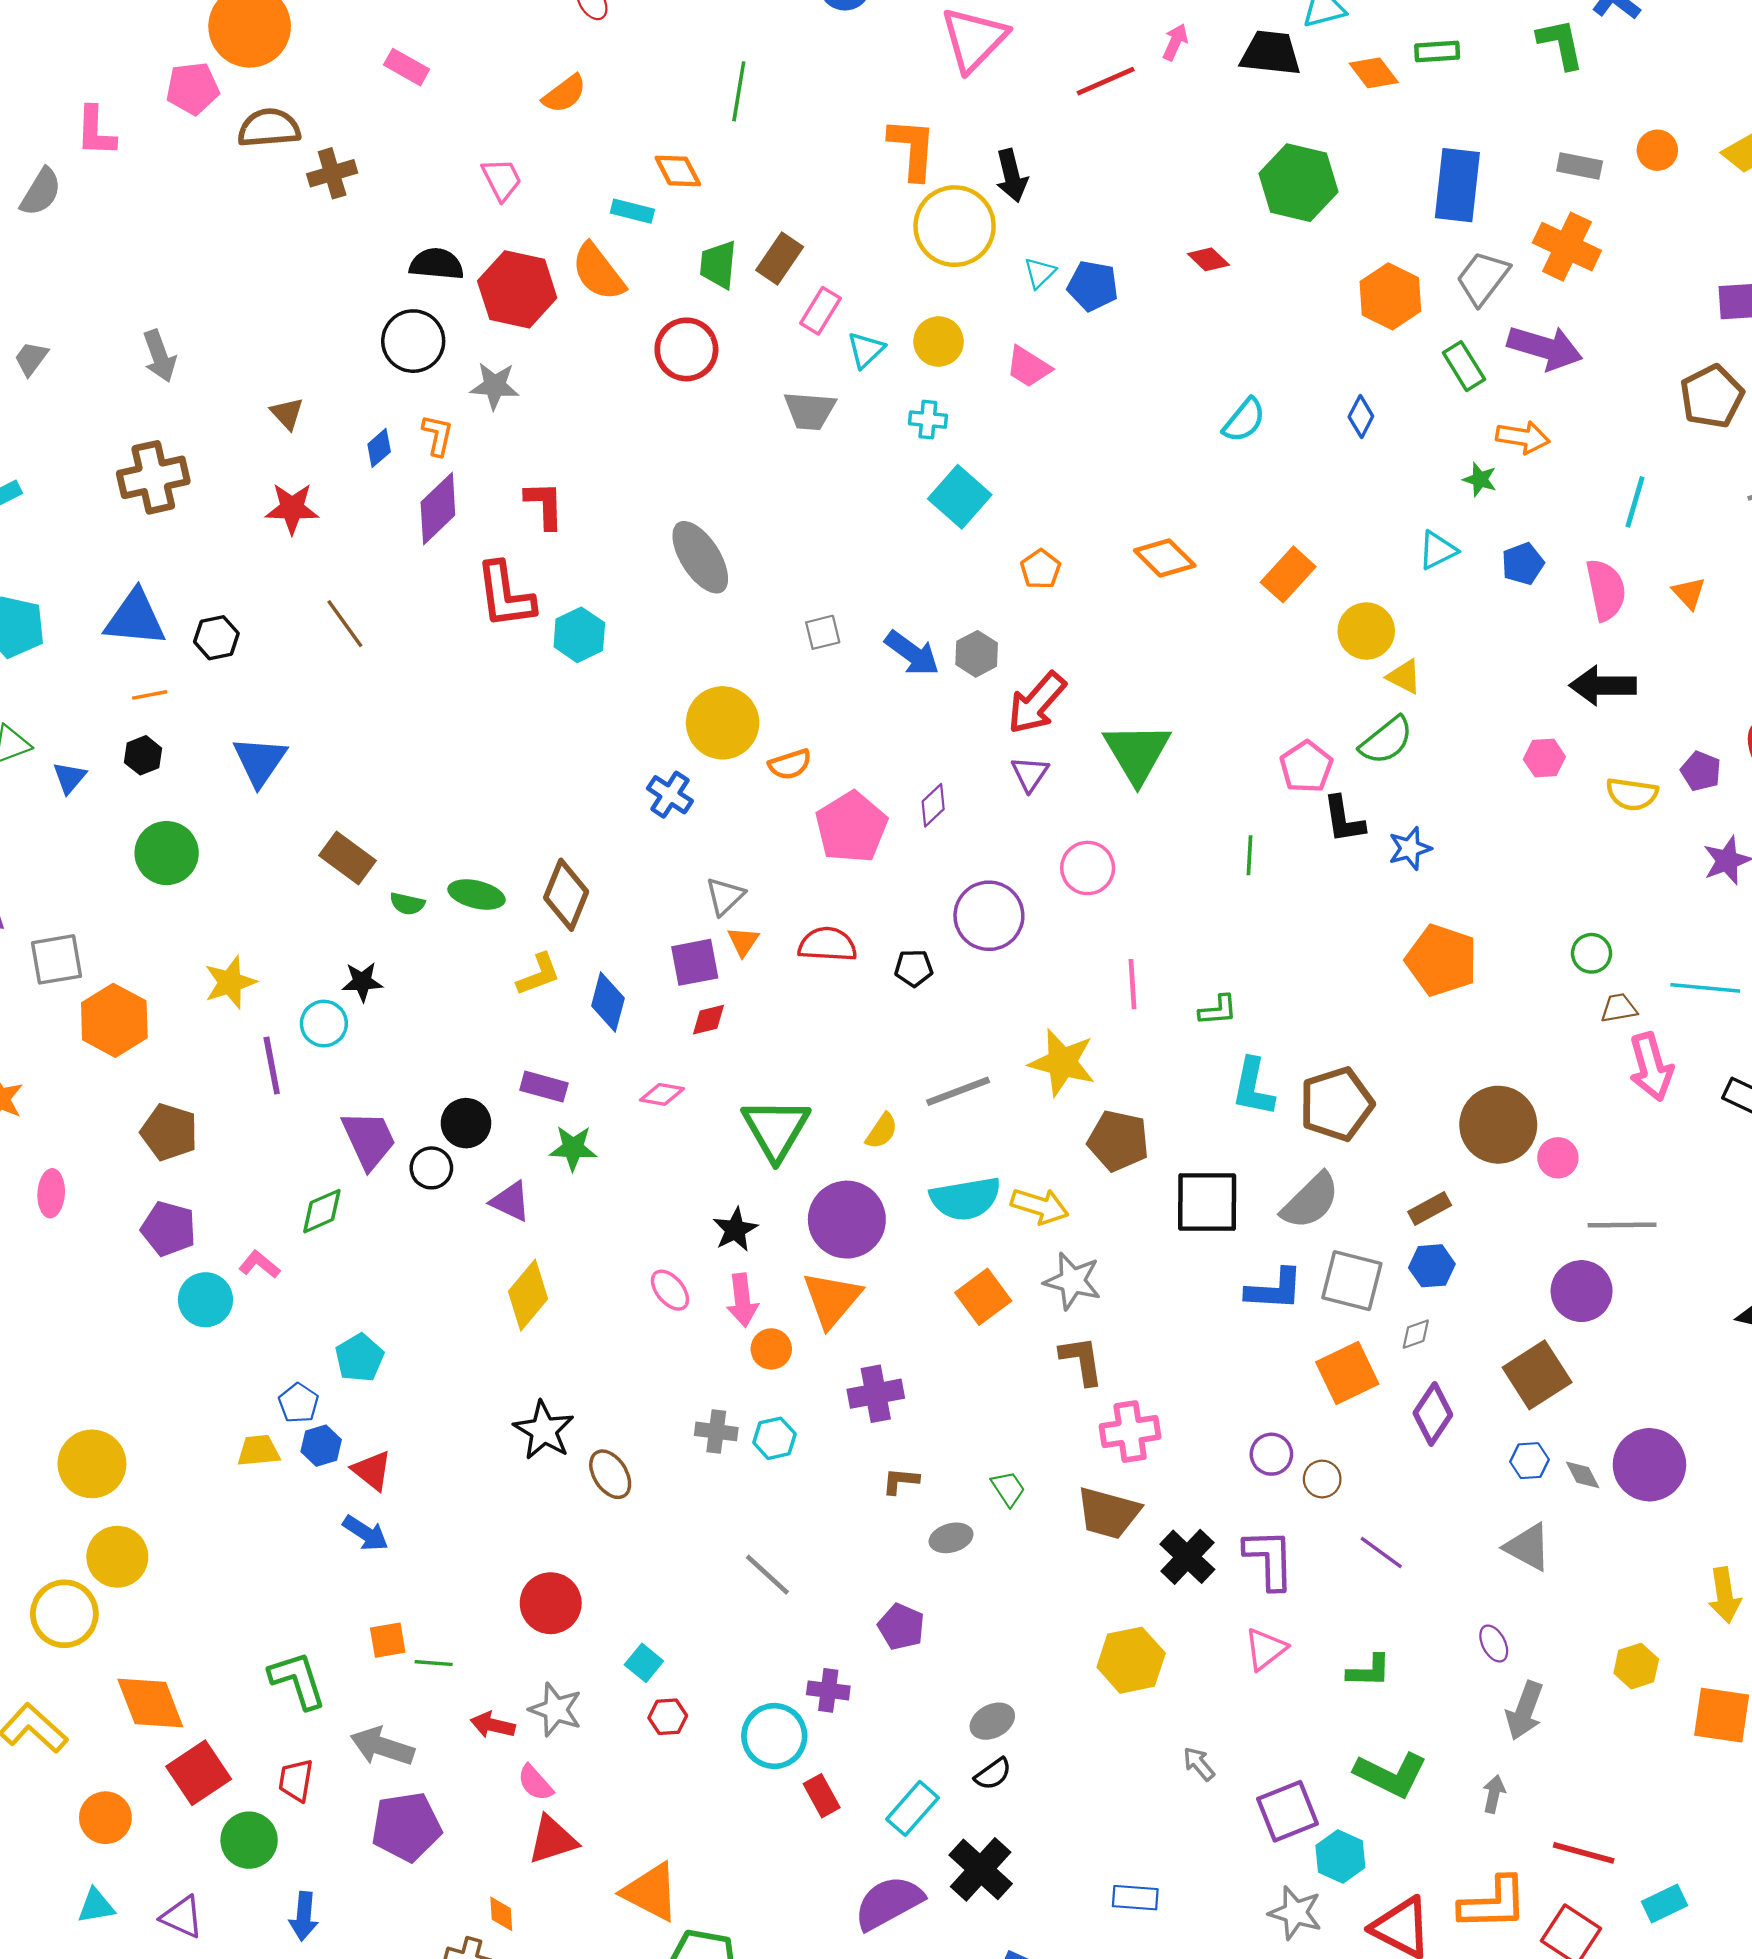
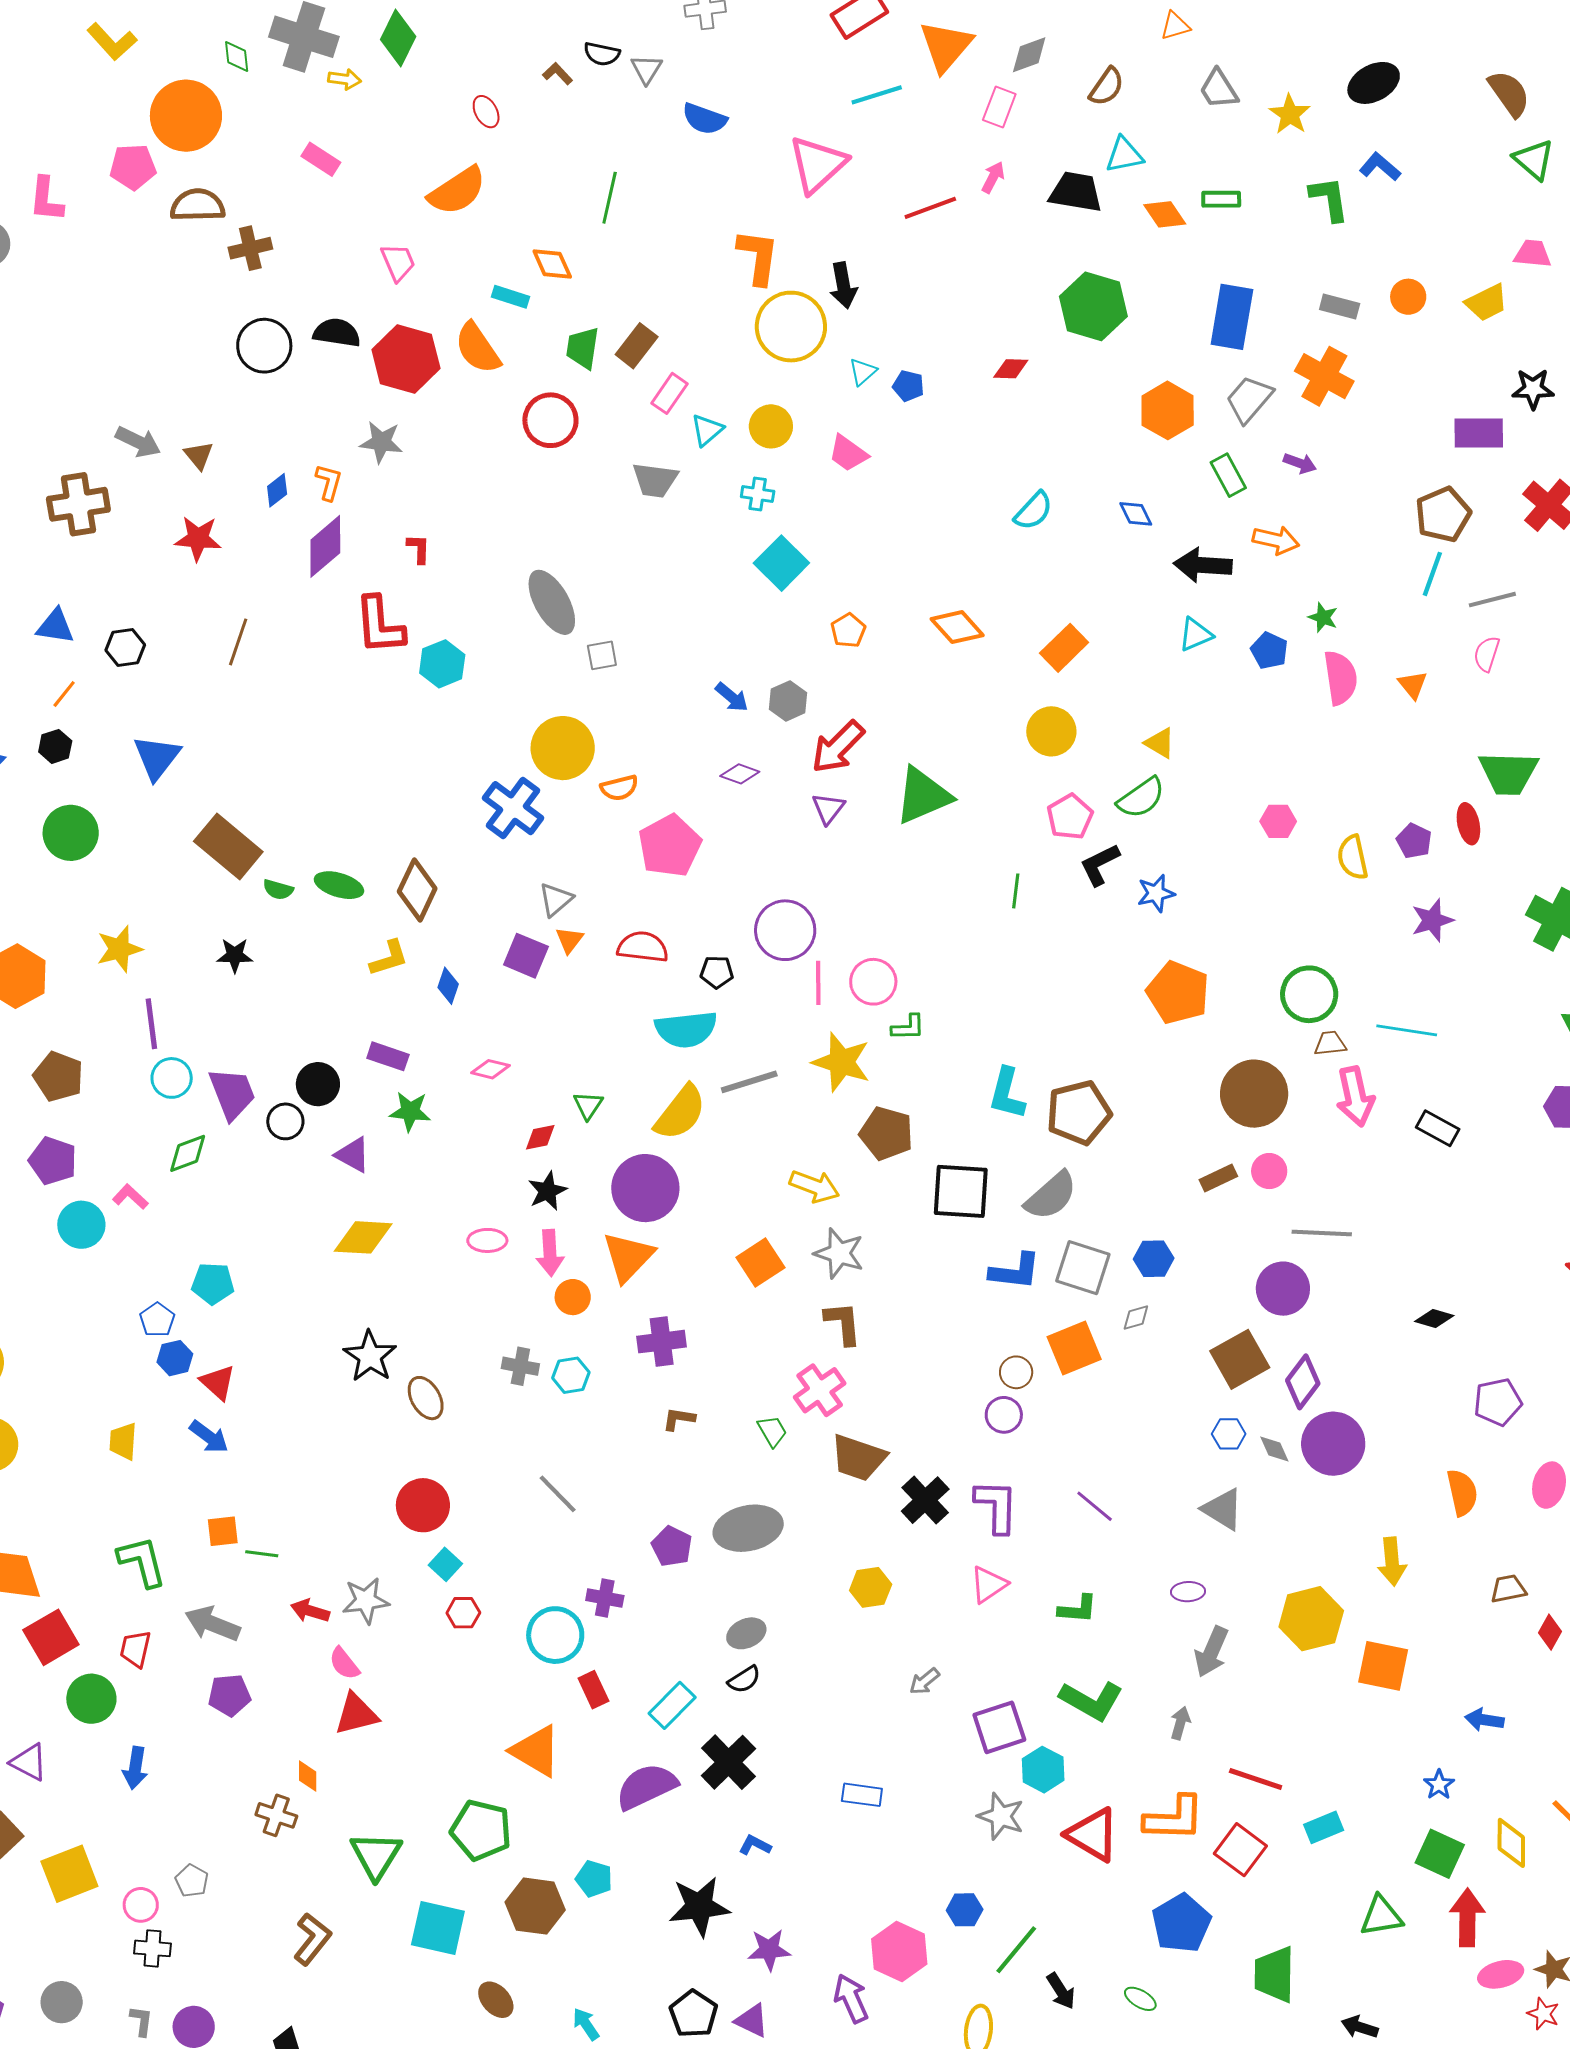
orange semicircle: (564, 94) -> (457, 191), size x1.5
red diamond: (1208, 259) -> (1011, 369), turned -45
blue pentagon: (1093, 286) -> (908, 386), size x0.7
black circle: (413, 341) -> (264, 346), moved
purple arrow: (1545, 348) -> (1300, 463), size x0.5
gray arrow: (160, 356) -> (138, 442), moved, turned -48
blue diamond: (1361, 417) -> (1136, 514), turned -57
green star: (1480, 479) -> (1323, 617), moved
cyan line: (1635, 502) -> (1432, 574), moved
red L-shape: (544, 505) -> (419, 549), size x0.7
blue pentagon: (1523, 564) -> (1269, 651), turned -30
blue triangle: (135, 618) -> (55, 626), size x0.7
brown line: (345, 624) -> (238, 642), turned 51
yellow circle: (1366, 631) -> (1051, 731), moved
gray square: (823, 632) -> (602, 655), moved
blue arrow: (912, 653) -> (732, 697), size x0.7
black arrow: (1603, 686) -> (1203, 565), moved
orange line: (150, 695) -> (64, 694), turned -44
green triangle: (1137, 753) -> (923, 796), turned 34
yellow semicircle: (1632, 794) -> (1353, 857), turned 66
blue cross: (670, 795) -> (513, 808), size x1.5
purple diamond: (933, 805) -> (740, 774), moved, turned 60
black L-shape: (1344, 819) -> (1100, 865), turned 69
brown rectangle: (348, 858) -> (228, 847), size x1.4
pink circle: (1088, 868) -> (873, 982), moved
green circle: (1592, 953) -> (1309, 994), size x1.6
purple square: (695, 962) -> (526, 956), turned 30
pink line: (1133, 984) -> (818, 983), moved
blue diamond: (608, 1002) -> (448, 986), size x0.7
green L-shape: (1218, 1010) -> (908, 1027), moved
red diamond: (709, 1020) -> (540, 1137), moved
cyan circle: (324, 1024) -> (172, 1078), moved
brown circle: (1498, 1125) -> (1254, 1094), moved
green triangle: (776, 1129) -> (588, 1105), size x0.5
yellow semicircle: (882, 1131) -> (680, 1113), size x1.8
cyan semicircle: (965, 1199) -> (686, 1029), moved
brown rectangle: (1430, 1209) -> (1218, 1178), moved
pink ellipse: (670, 1290) -> (487, 1240), turned -54
yellow diamond: (528, 1295) -> (363, 1237), turned 50
cyan pentagon: (360, 1358) -> (213, 1283), turned 30
purple diamond: (1433, 1414) -> (1303, 1382), moved
pink cross: (1130, 1432) -> (820, 1390), moved, turned -30
yellow trapezoid: (258, 1451) -> (123, 1441), moved, turned -84
brown circle: (1322, 1479) -> (1016, 1372), moved
gray ellipse: (951, 1538) -> (748, 1528), moved, size x1.8
red circle: (551, 1603) -> (423, 1505), moved
purple ellipse: (1494, 1644) -> (1188, 1592), turned -68
yellow hexagon: (1131, 1660) -> (871, 1587), size x0.7
yellow hexagon: (1636, 1666) -> (1311, 1619), size x1.6
gray star: (556, 1710) -> (366, 1601), turned -30
gray arrow: (1199, 1764) -> (924, 1681), turned -92
purple pentagon: (406, 1827) -> (229, 1695), size x0.7
orange triangle: (651, 1892) -> (536, 1751), moved

